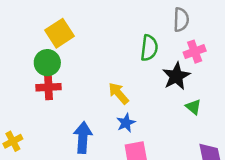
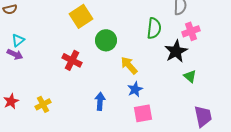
green circle: (47, 63) -> (106, 40), moved
red cross: (48, 87) -> (72, 60), turned 30
blue arrow: (83, 138) -> (100, 101), size x0.7

